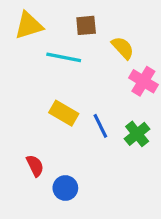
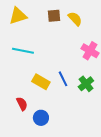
yellow semicircle: (123, 48) -> (75, 19), moved
cyan line: (64, 57) -> (23, 51), moved
yellow rectangle: (64, 113) -> (41, 82), moved

